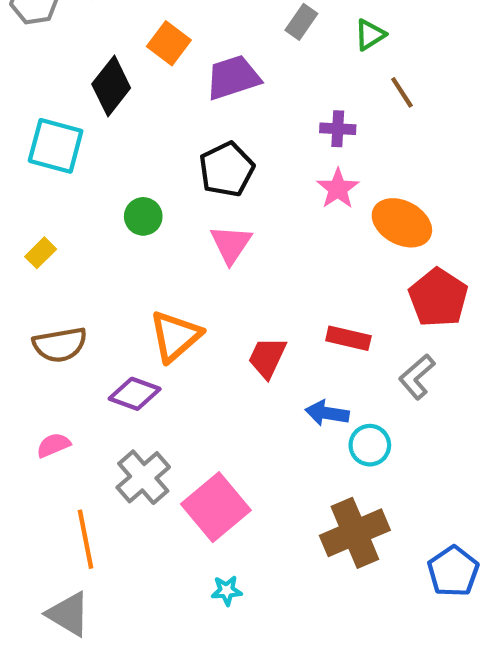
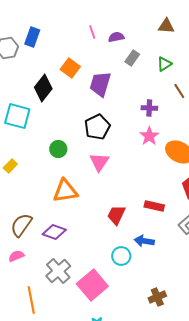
purple trapezoid: (233, 77) -> (100, 84), turned -56
orange triangle: (175, 336) -> (65, 191), moved, turned 32
brown semicircle: (60, 345) -> (21, 225), moved, turned 135
cyan circle: (370, 445) -> (121, 256), moved
brown cross: (355, 533) -> (157, 297), size x0.6

